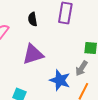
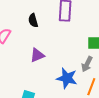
purple triangle: (33, 54) -> (37, 55), size x0.7

